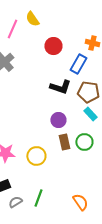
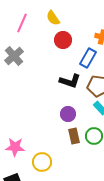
yellow semicircle: (32, 19) -> (53, 18), moved
yellow circle: (36, 156) -> (42, 162), moved

